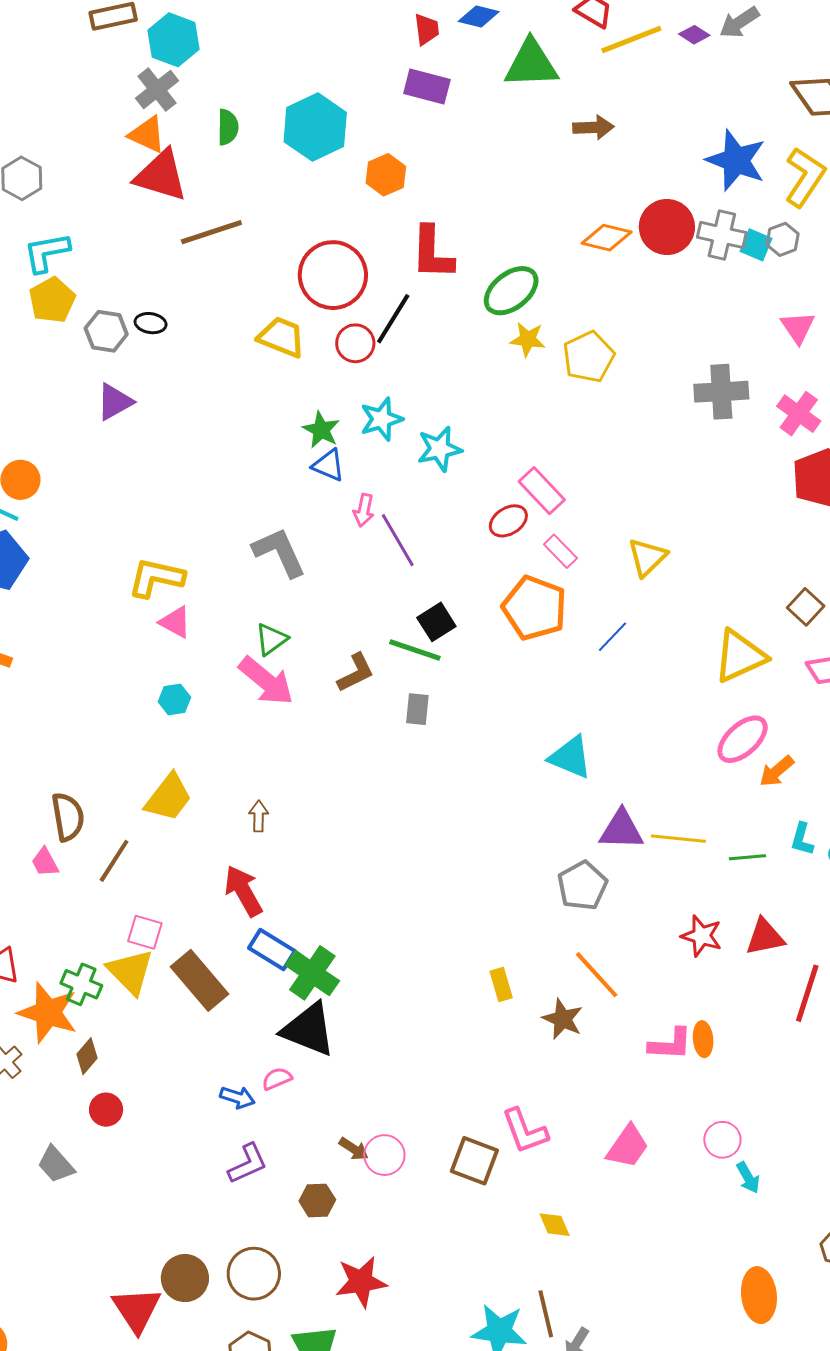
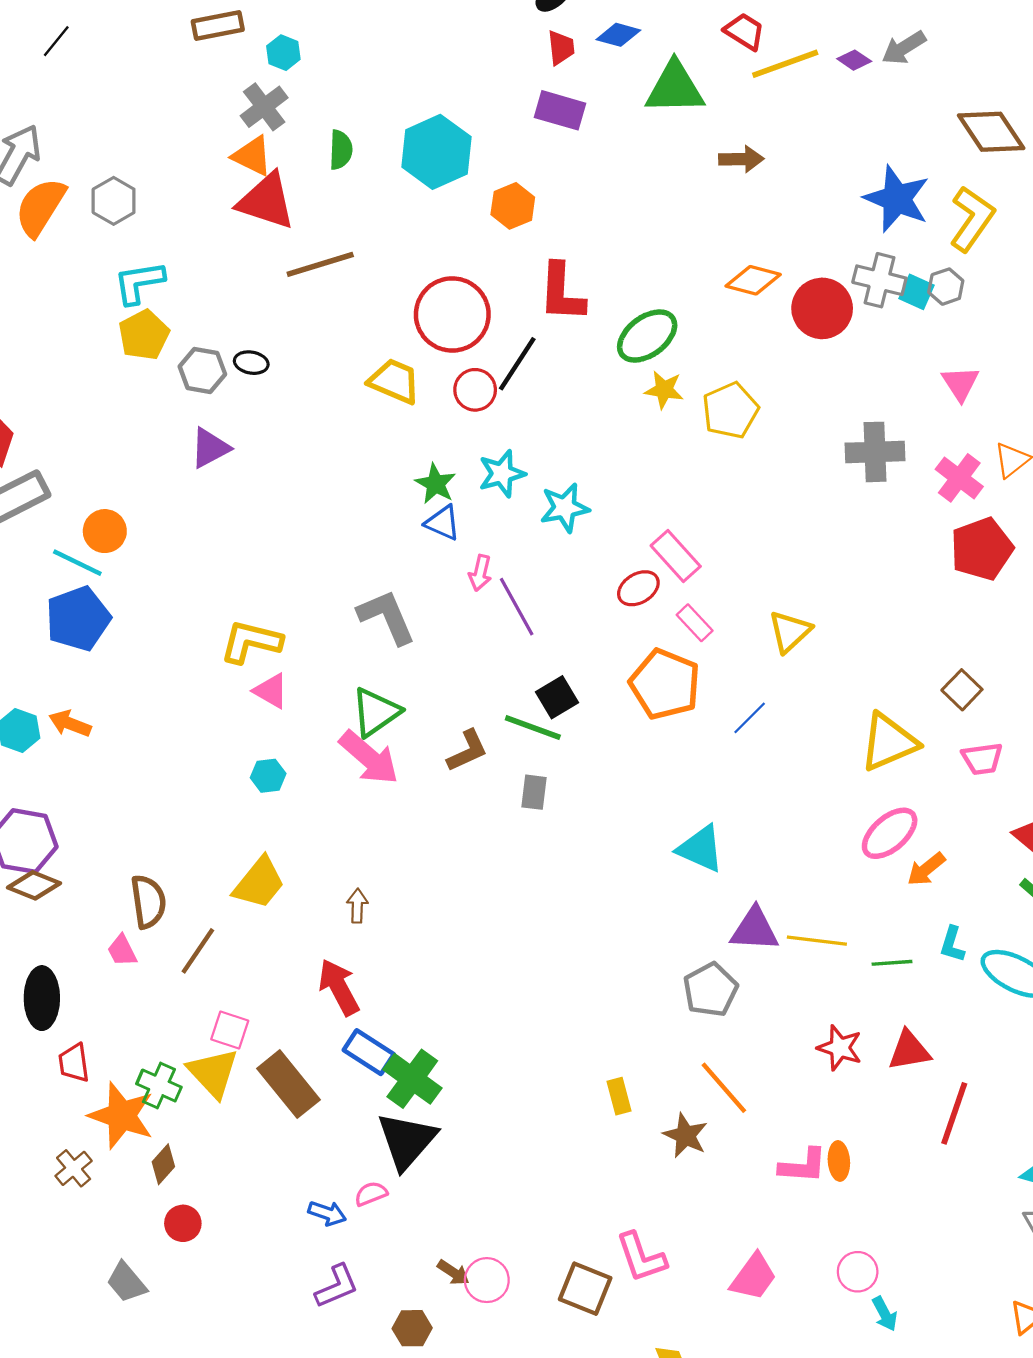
cyan hexagon: (173, 40) -> (283, 53), size x0.6
red circle: (667, 227) -> (822, 308), moved
green triangle: (271, 639) -> (376, 712), size x1.4
black triangle: (308, 1030) -> (407, 1141), turned 48

